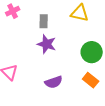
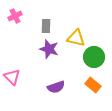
yellow triangle: (80, 13) -> (76, 38), moved

